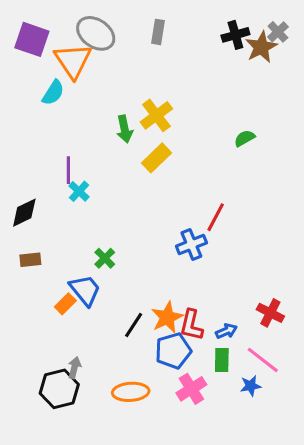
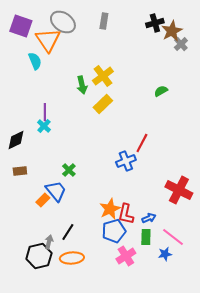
gray cross: (278, 32) -> (181, 44), moved
cyan semicircle: (53, 93) -> (35, 61), turned -54
cyan cross: (79, 191) -> (44, 126), moved
red cross: (270, 313) -> (179, 190), moved, size x1.5
black line: (134, 325) -> (68, 232), moved
orange ellipse: (131, 392) -> (72, 258), moved

